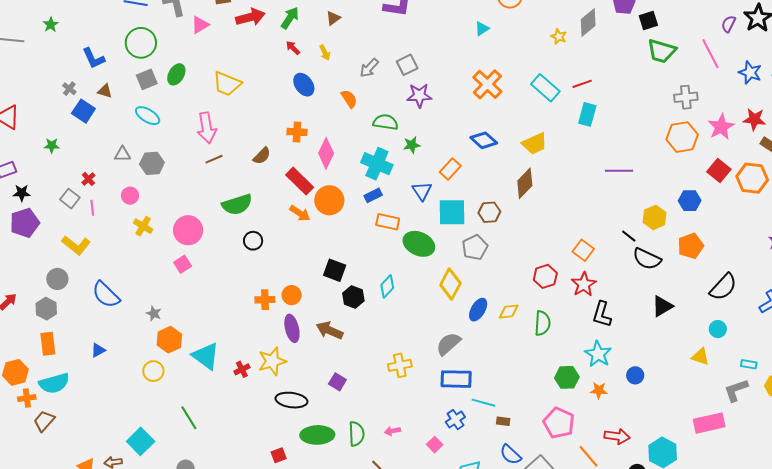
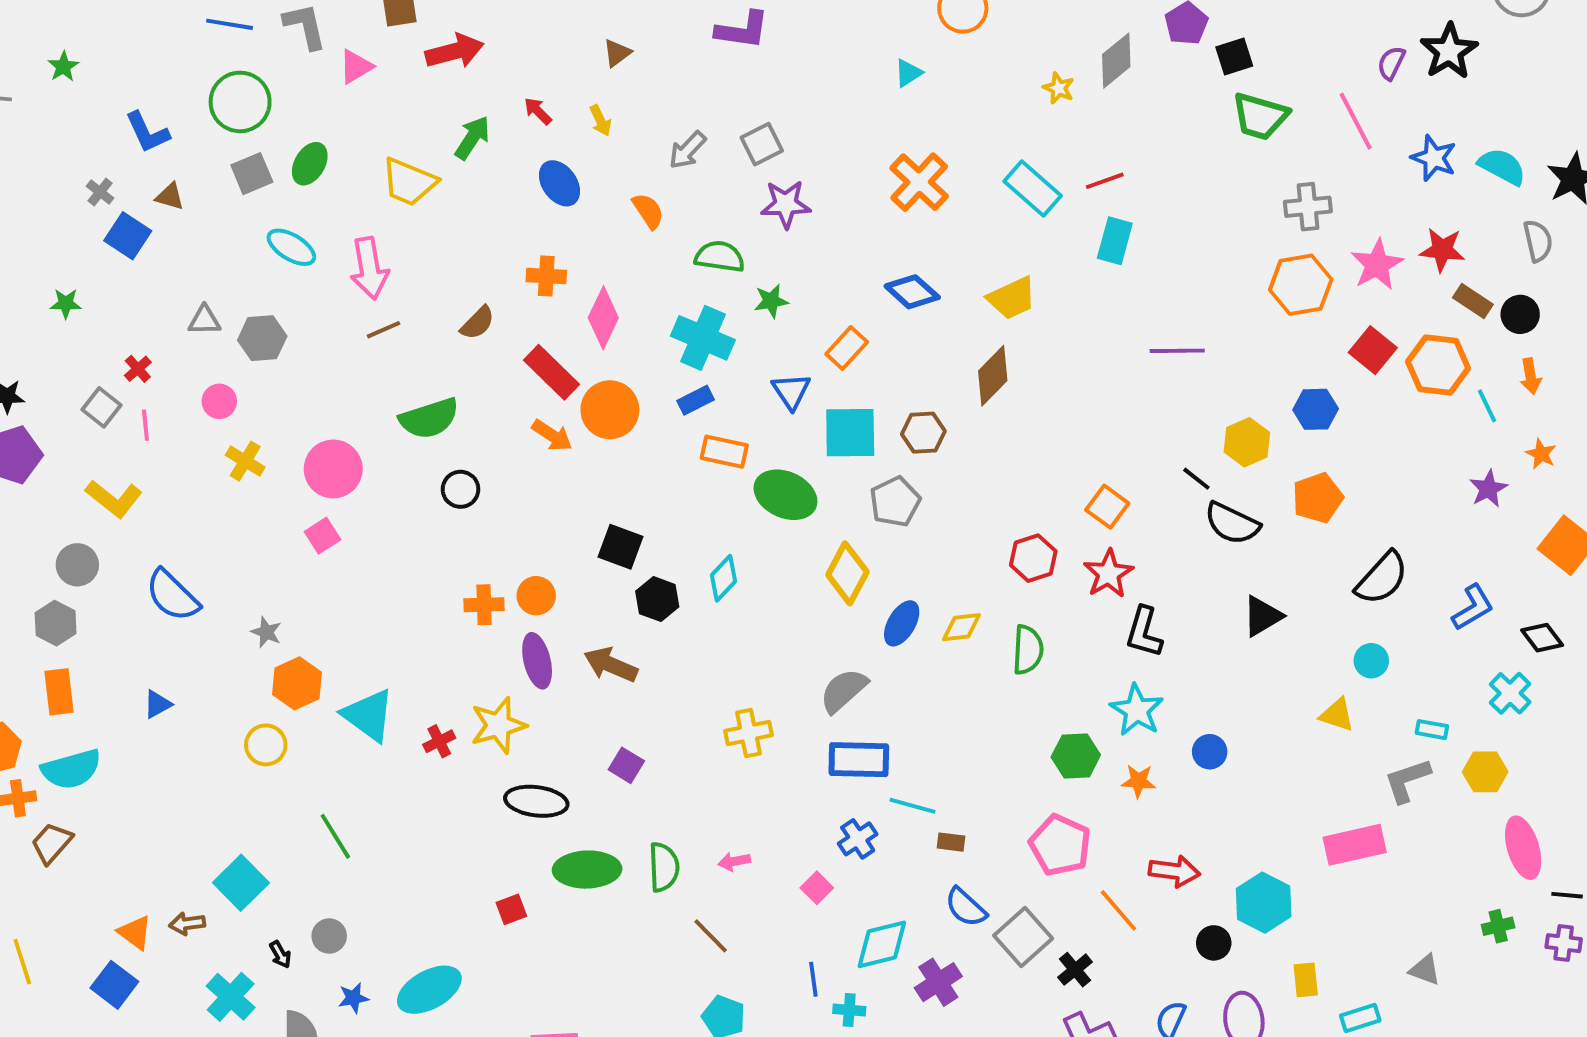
green arrow: (290, 18) -> (472, 138), moved
cyan ellipse: (148, 116) -> (291, 247), moved

